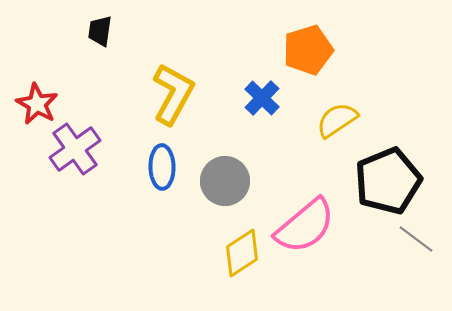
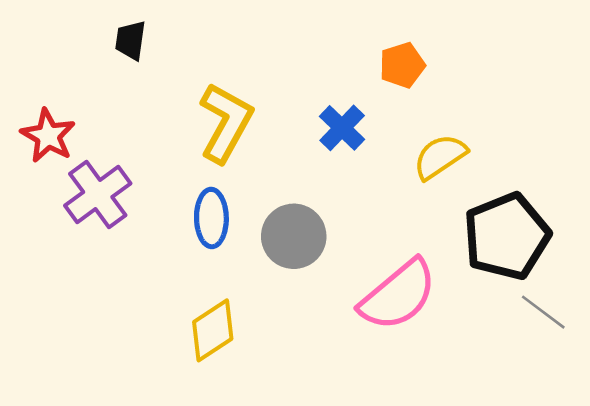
orange pentagon: (308, 50) -> (402, 65), size x0.7
yellow diamond: (242, 253) -> (213, 330), moved

